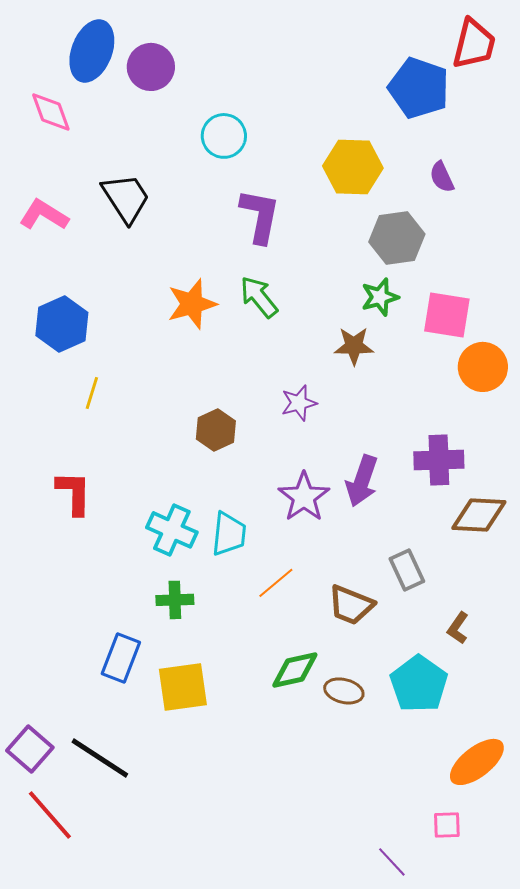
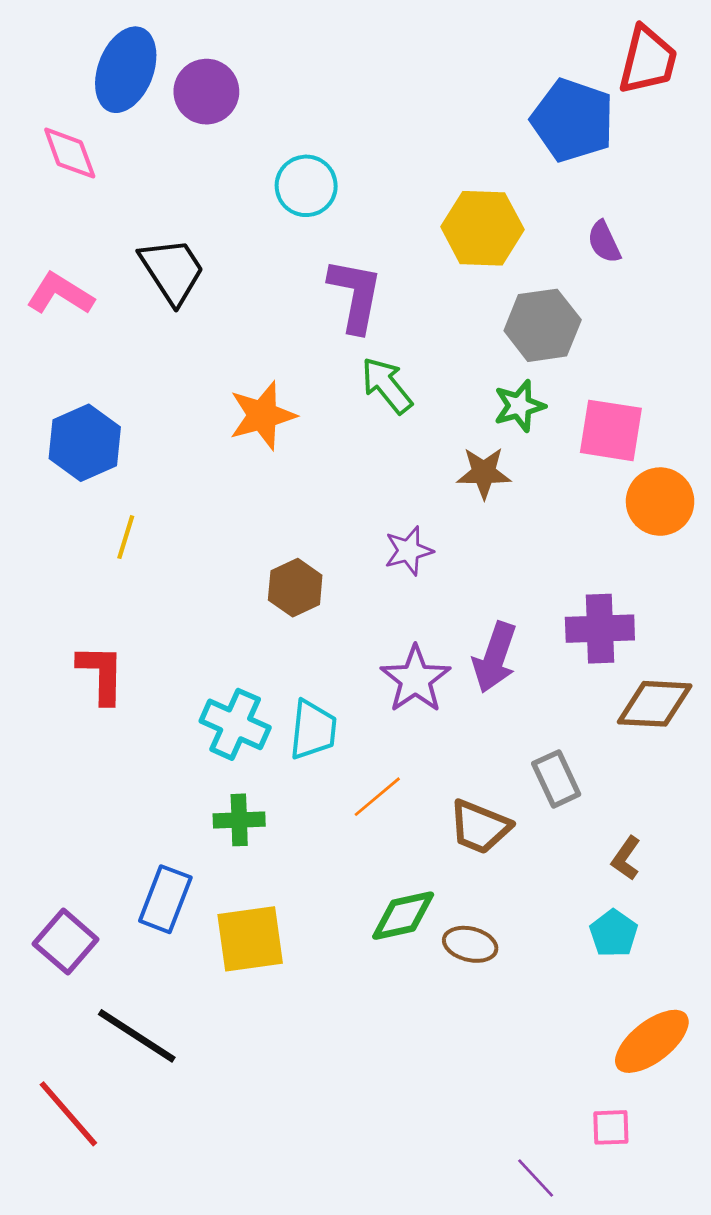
green arrow: (259, 297) -> (387, 385), moved
cyan pentagon: (419, 684) -> (614, 933), moved, size x0.6
purple square: (30, 749) -> (66, 942), moved

